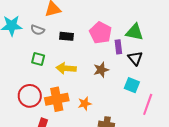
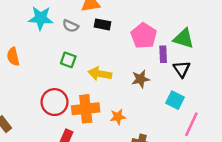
black rectangle: (66, 36) -> (102, 24), moved

